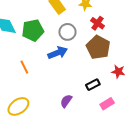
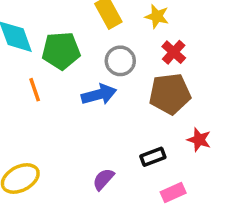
brown pentagon: (98, 47) -> (170, 94), turned 30
orange line: (24, 67) -> (35, 90), moved

